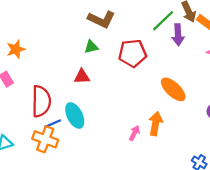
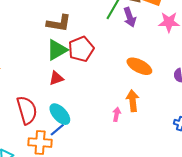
green triangle: (91, 47) -> (57, 50), size x1.6
red pentagon: (132, 53) -> (81, 49), moved
blue line: (53, 124) -> (57, 130), moved

